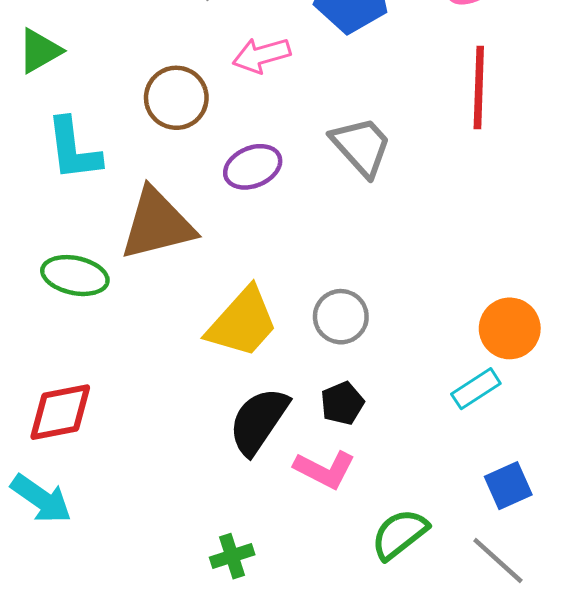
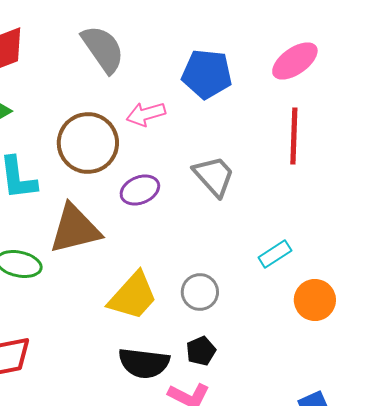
brown circle: (176, 98) -> (88, 143), size x1.4
cyan rectangle: (476, 389) -> (275, 254), moved
black semicircle: (259, 421) -> (144, 363), turned -117

